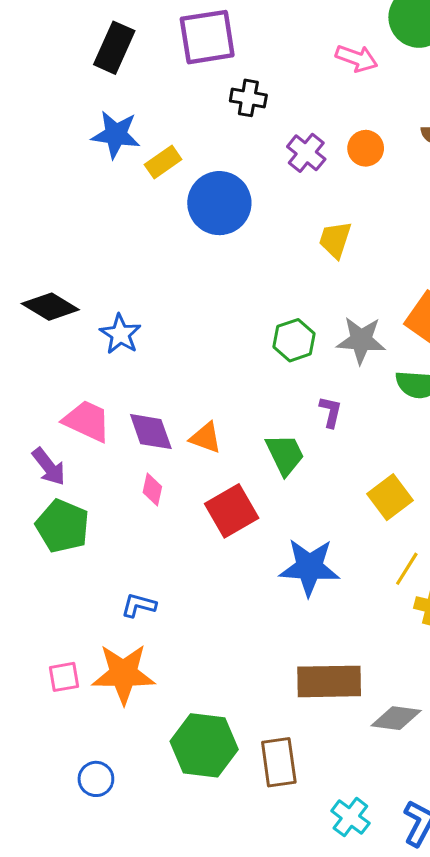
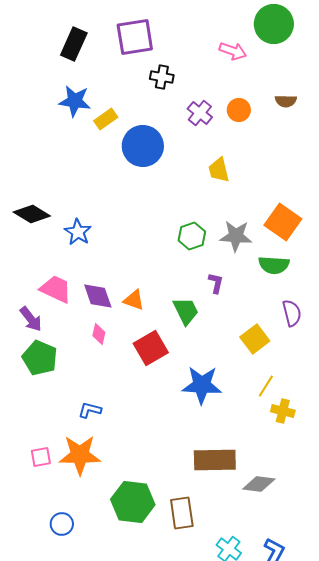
yellow trapezoid: (335, 240) -> (219, 170), turned -32

